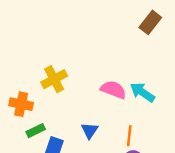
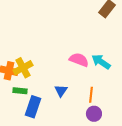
yellow cross: (54, 79) -> (23, 68), moved
green rectangle: (36, 131) -> (20, 91), turned 32

